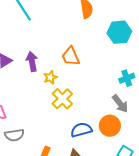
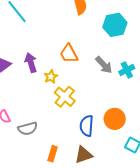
gray arrow: (120, 104) -> (104, 65), moved
blue semicircle: (81, 130) -> (87, 126), turned -65
gray semicircle: (14, 135) -> (28, 129), moved

